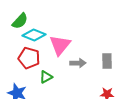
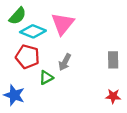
pink triangle: (60, 45) -> (63, 24), moved
gray arrow: (78, 63) -> (65, 62), moved, turned 119

